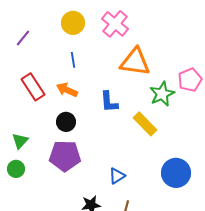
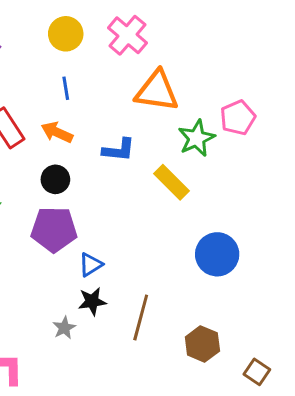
blue L-shape: (109, 102) -> (119, 150), turned -80
blue triangle: (117, 176) -> (91, 265), moved

